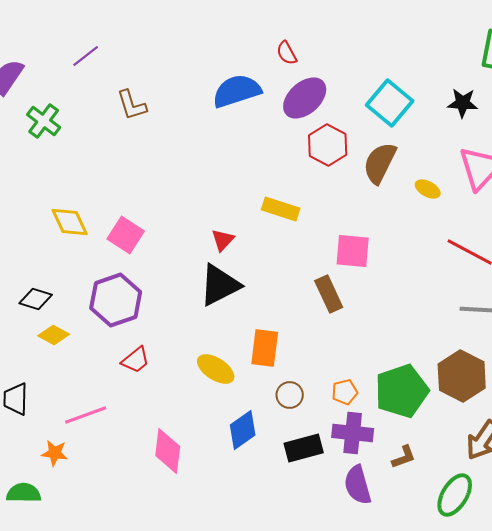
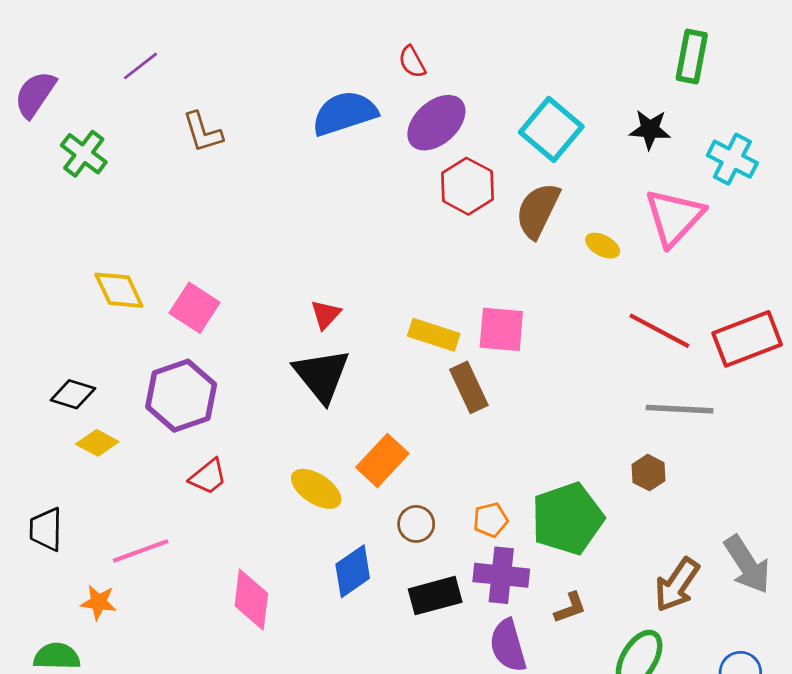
yellow rectangle: (281, 209) -> (434, 335), moved
black triangle: (220, 285) -> (322, 375), turned -42
orange rectangle: (265, 348) -> (382, 460), turned 36
brown hexagon: (462, 376) -> (649, 473), moved, size x0.5

